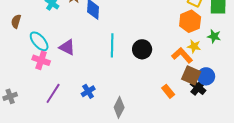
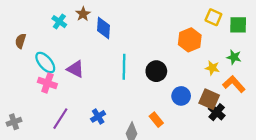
orange hexagon: (190, 21) -> (190, 40), moved
orange L-shape: (182, 55) -> (234, 84), moved
blue circle: (206, 76) -> (181, 96), moved
orange rectangle: (168, 91) -> (156, 120), moved

